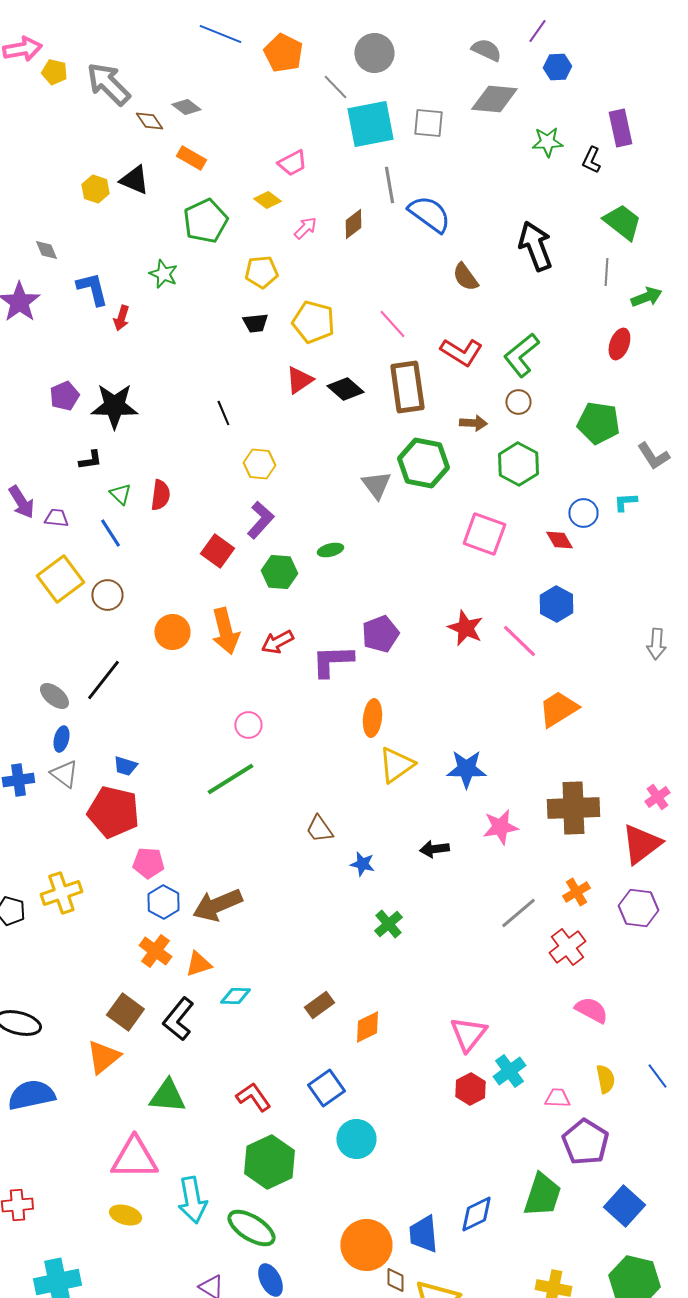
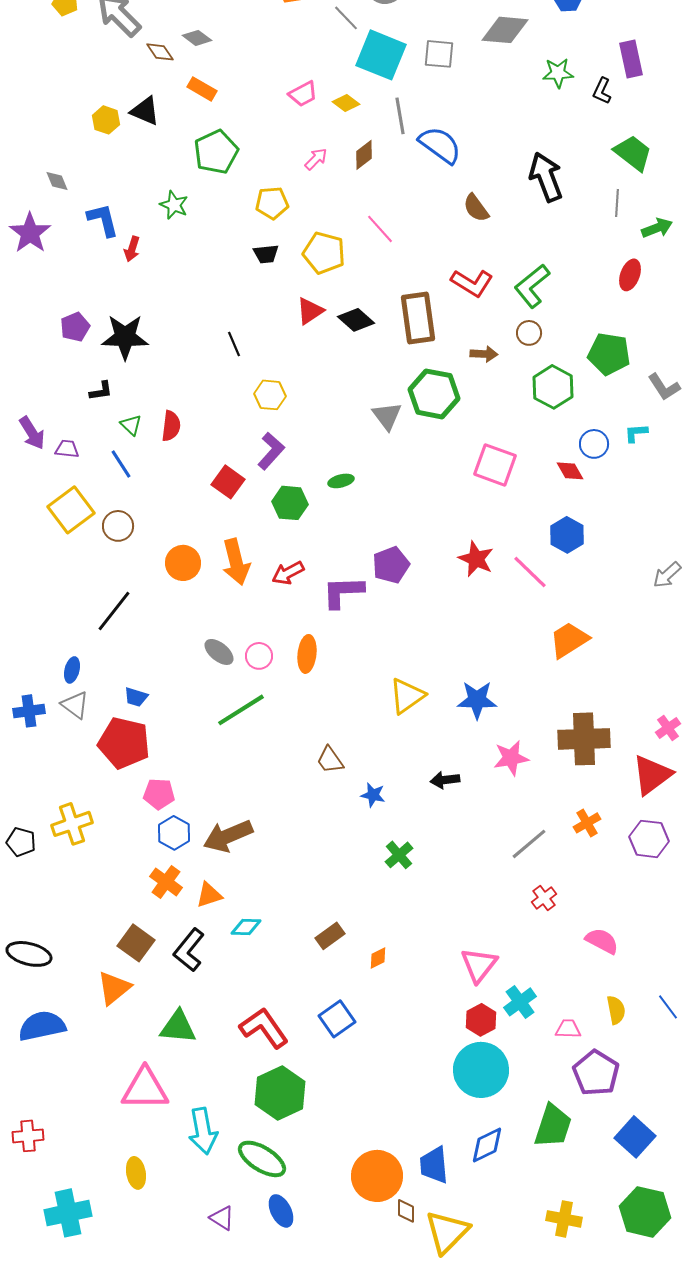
cyan square: (370, 124) -> (381, 55), turned 33
yellow diamond: (267, 200) -> (346, 103), moved
pink line: (392, 324) -> (380, 229), moved
green hexagon: (518, 464) -> (553, 387), moved
gray arrow: (656, 644) -> (667, 575), turned 44
gray ellipse: (54, 696) -> (219, 652), moved
orange ellipse: (372, 718) -> (307, 654), moved
red cross: (567, 947) -> (544, 898), moved, size x0.7
orange diamond: (367, 1027) -> (378, 958), size x0.7
red L-shape: (253, 1097) -> (264, 1028), size x1.4
cyan circle: (356, 1139) -> (481, 1070), moved, size x1.4
yellow ellipse: (125, 1215) -> (136, 1173), moved, turned 64

